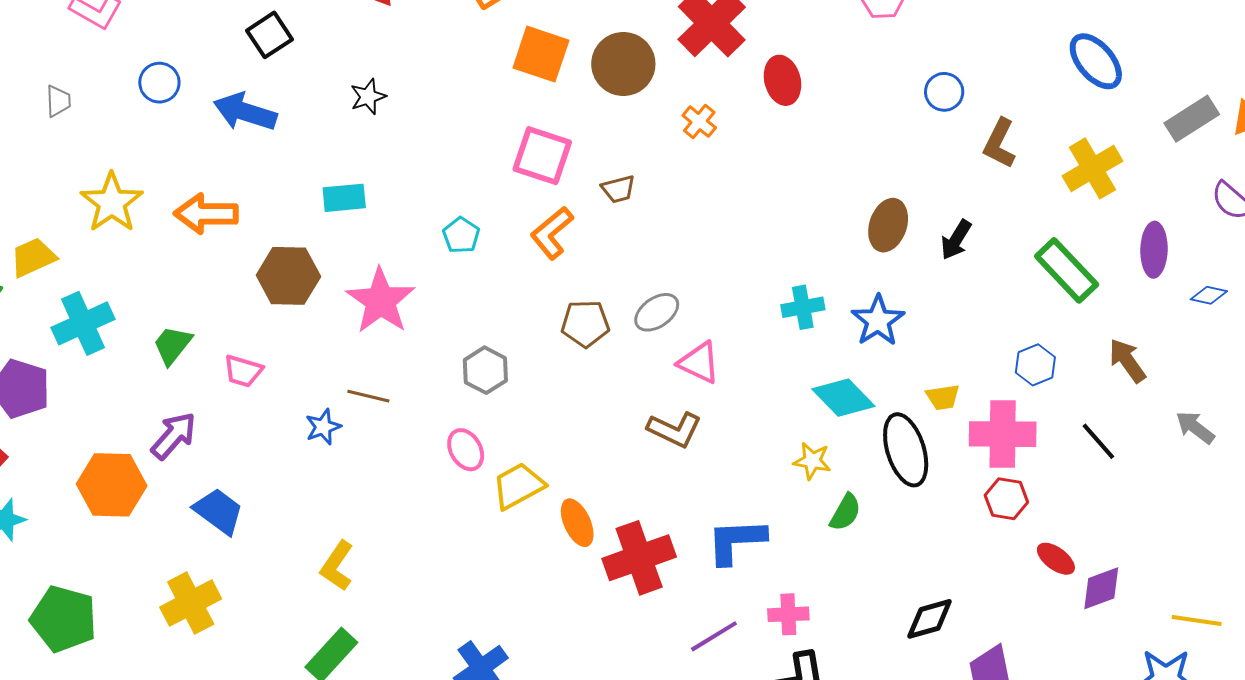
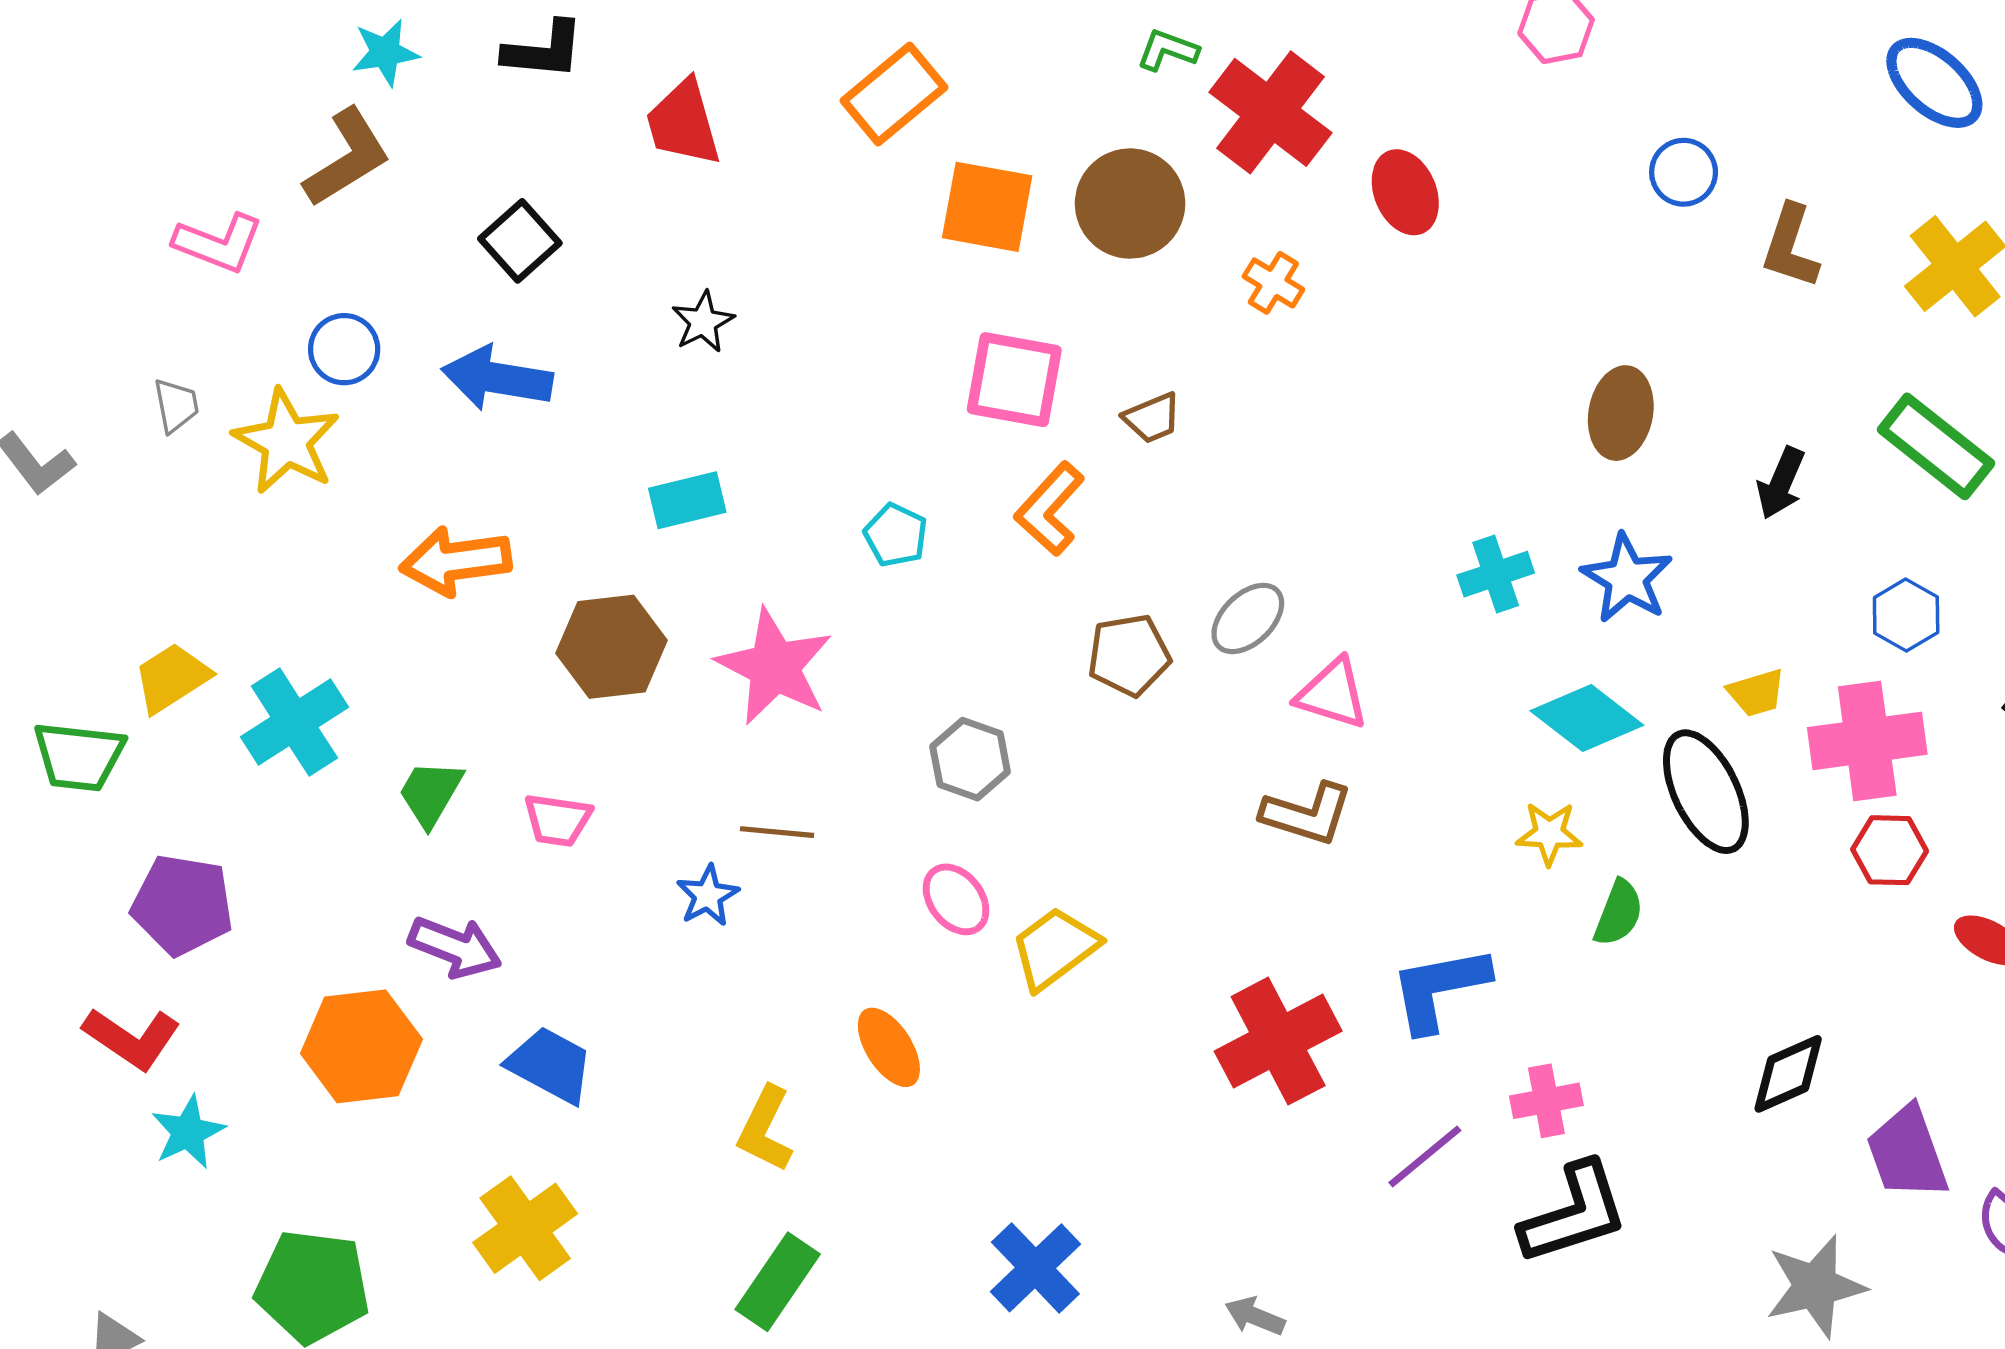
yellow star: (112, 203) -> (286, 442), moved
black arrow: (956, 240) -> (1781, 483), moved
cyan cross: (83, 323) -> (294, 722), moved
purple arrow: (174, 436) -> (455, 947), turned 78
orange ellipse: (577, 523) -> (889, 1047), moved

